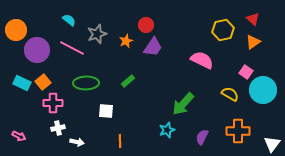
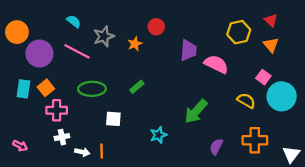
orange triangle: (253, 42) -> (271, 45), turned -35
purple trapezoid: (153, 47) -> (188, 50), moved, turned -30
cyan rectangle: (22, 83) -> (23, 89), turned 72
cyan star: (167, 130) -> (158, 135), moved
orange line: (120, 141) -> (102, 151), moved

